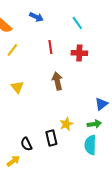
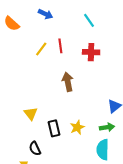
yellow line: (12, 50) -> (41, 49), moved
yellow triangle: (17, 87) -> (31, 114), moved
black rectangle: (51, 138) -> (54, 128), moved

